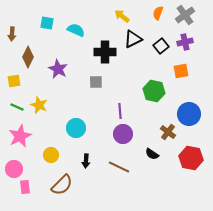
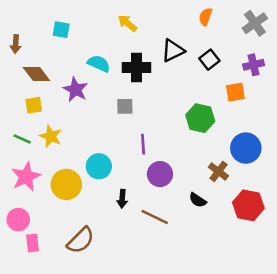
gray cross: (185, 15) -> (255, 23), moved
yellow arrow: (122, 16) -> (127, 23), moved
cyan semicircle: (76, 30) -> (99, 64), moved
purple cross: (185, 42) -> (254, 65), moved
brown diamond: (28, 57) -> (36, 74), turned -65
yellow square: (14, 81) -> (34, 105), moved
purple line: (120, 111) -> (143, 144), moved
yellow circle: (51, 155) -> (66, 184), moved, size x1.5
black arrow: (86, 161) -> (122, 199), moved

